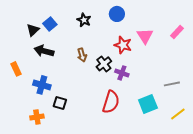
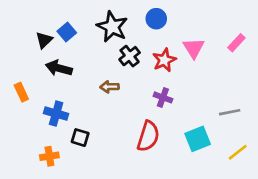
black star: (84, 20) -> (112, 27), size x1.6
red star: (123, 45) -> (164, 60), turned 30
brown arrow: (82, 55) -> (110, 87), moved, turned 104
black cross: (104, 64) -> (130, 56), moved

